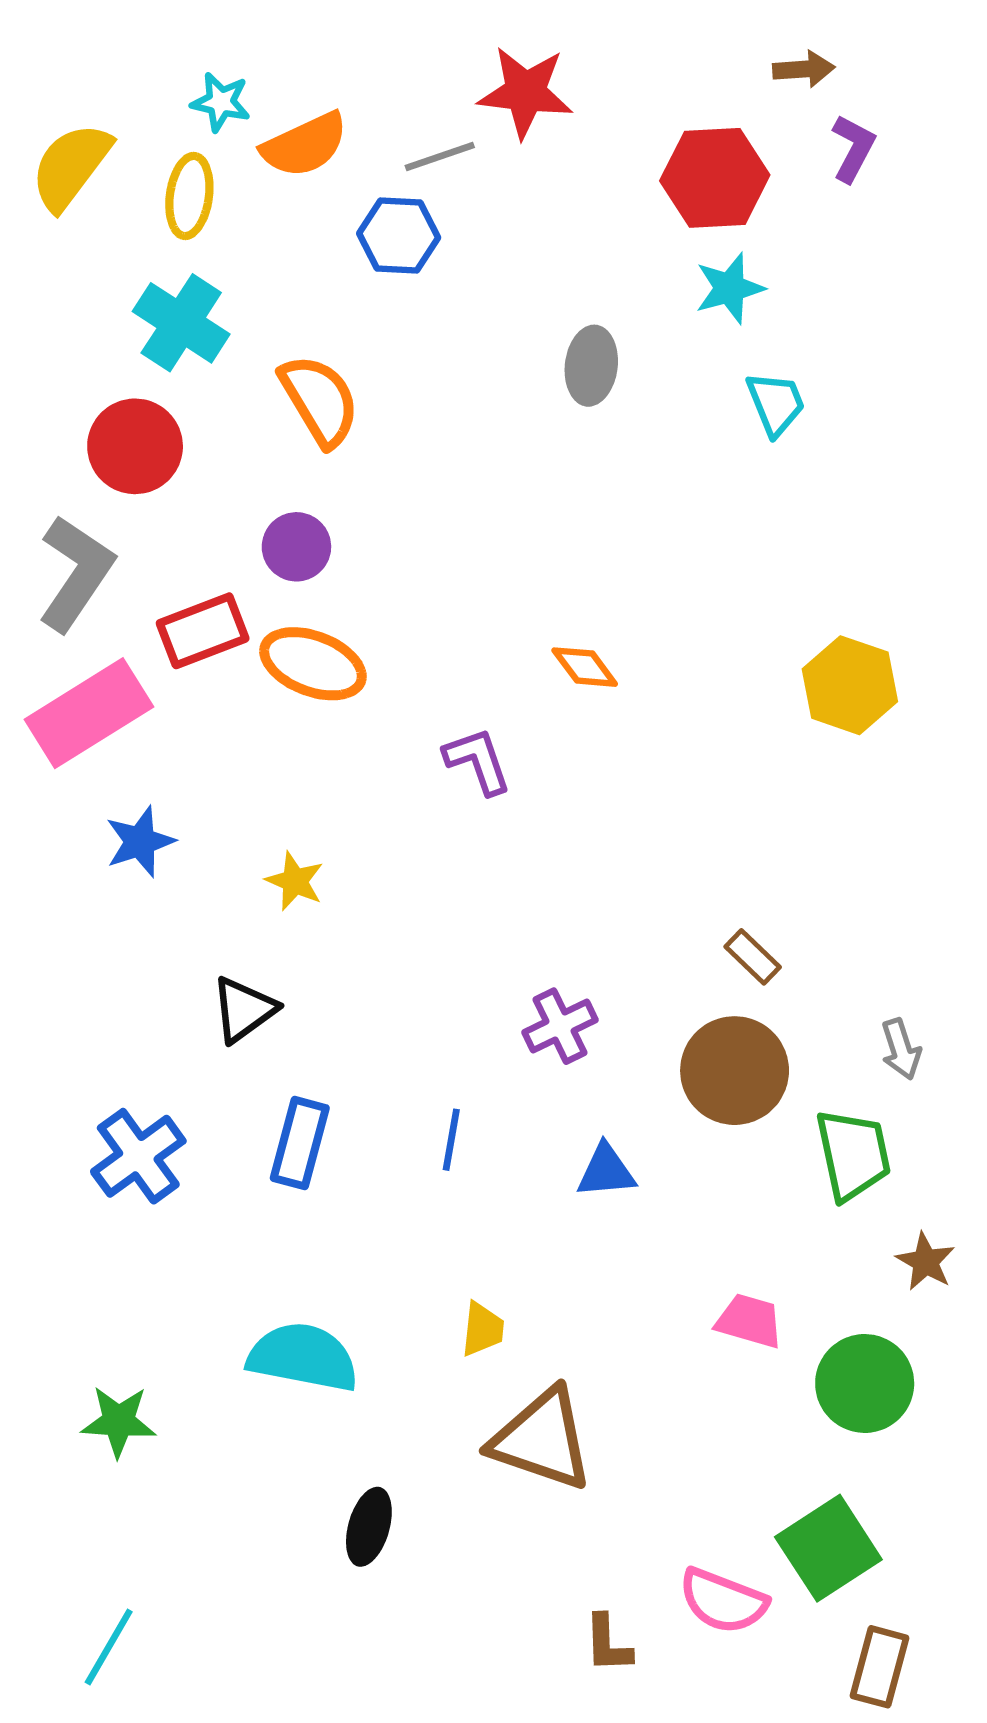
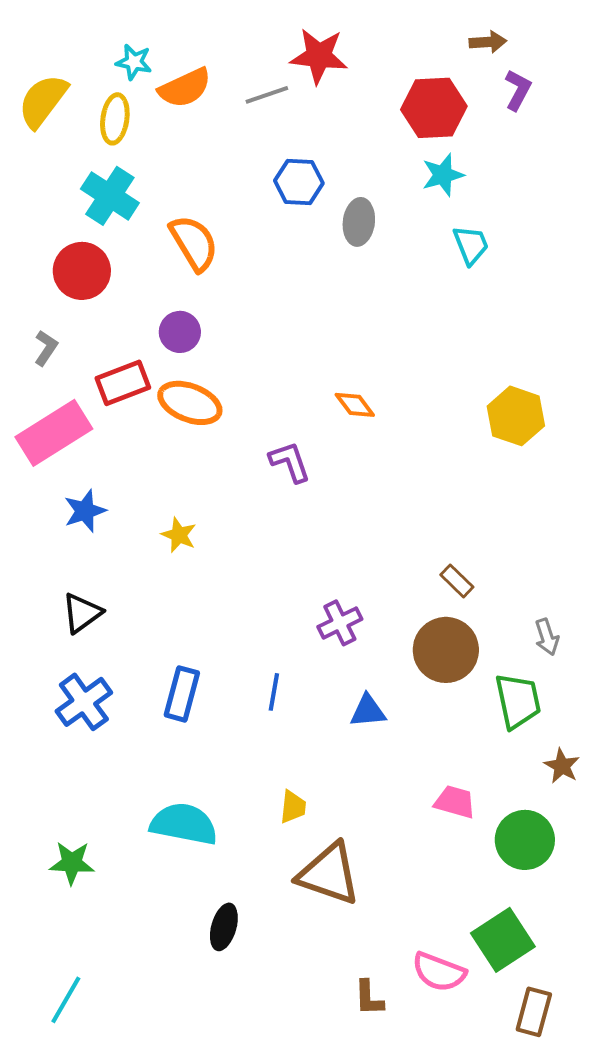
blue hexagon: (399, 236) -> (299, 182), moved
gray L-shape: (76, 573) -> (46, 348), size x0.5
black triangle: (244, 1010) -> (82, 613), moved

